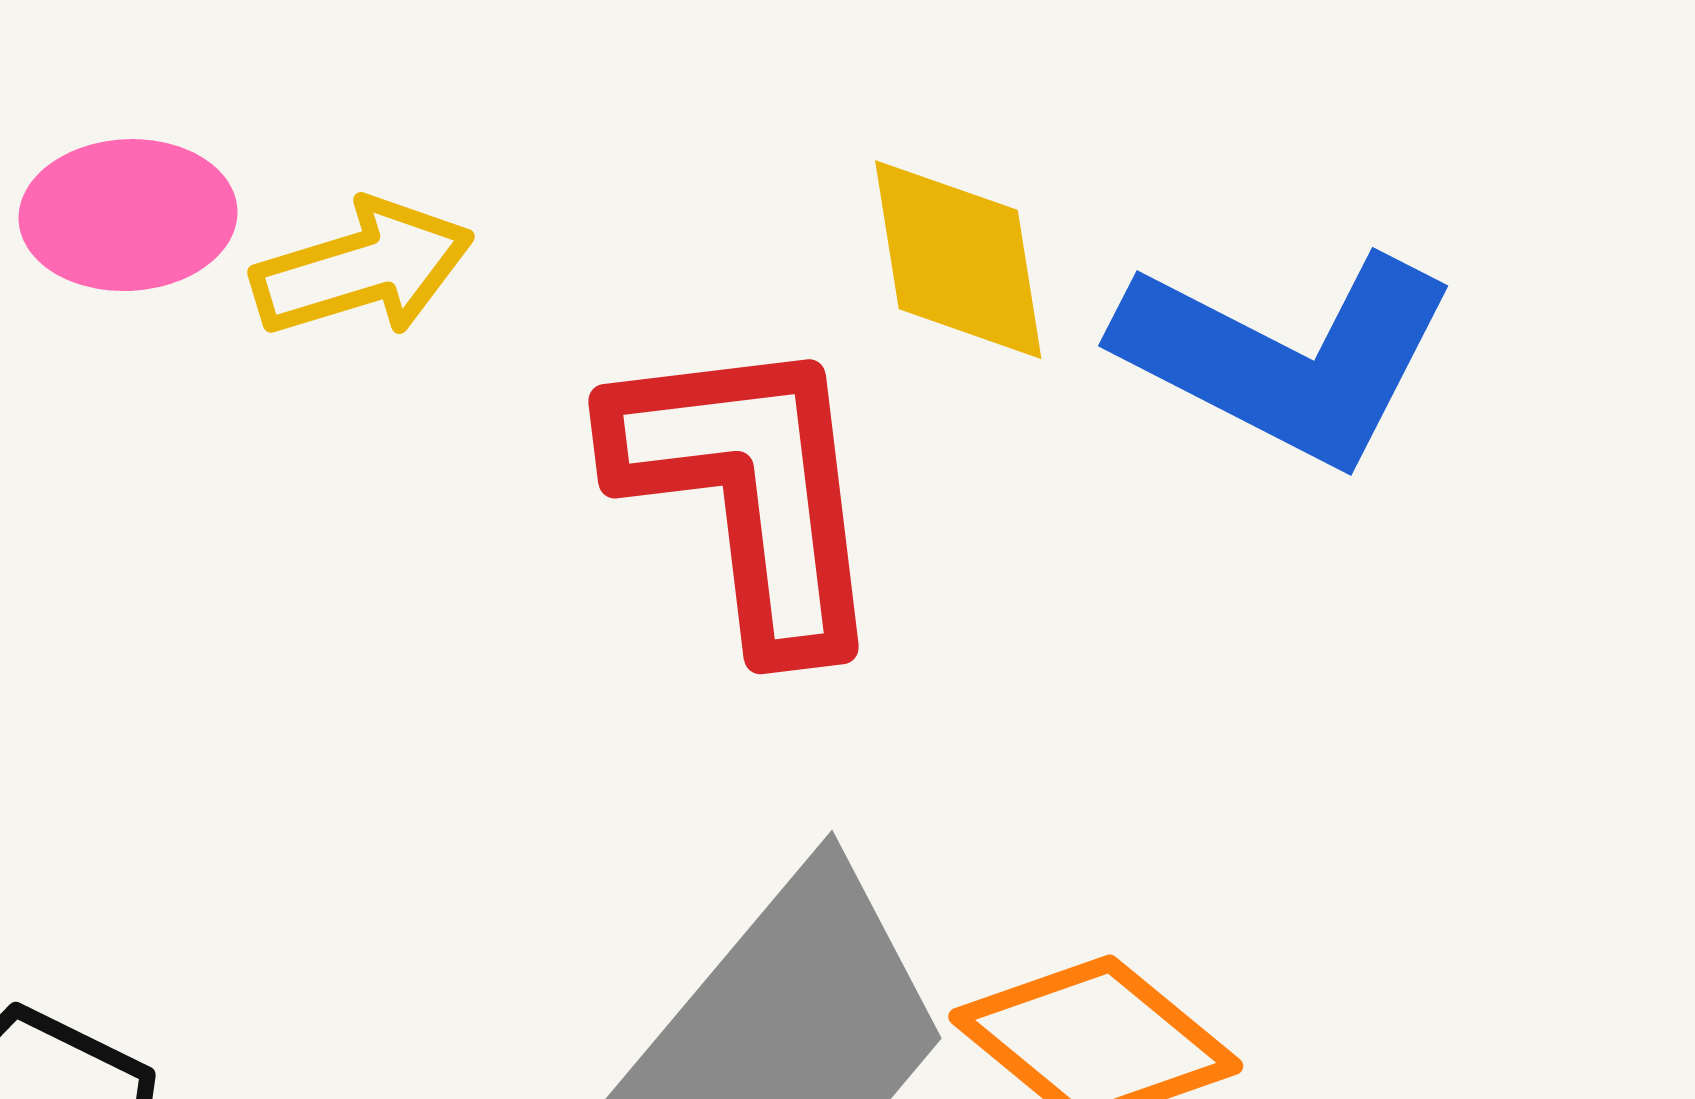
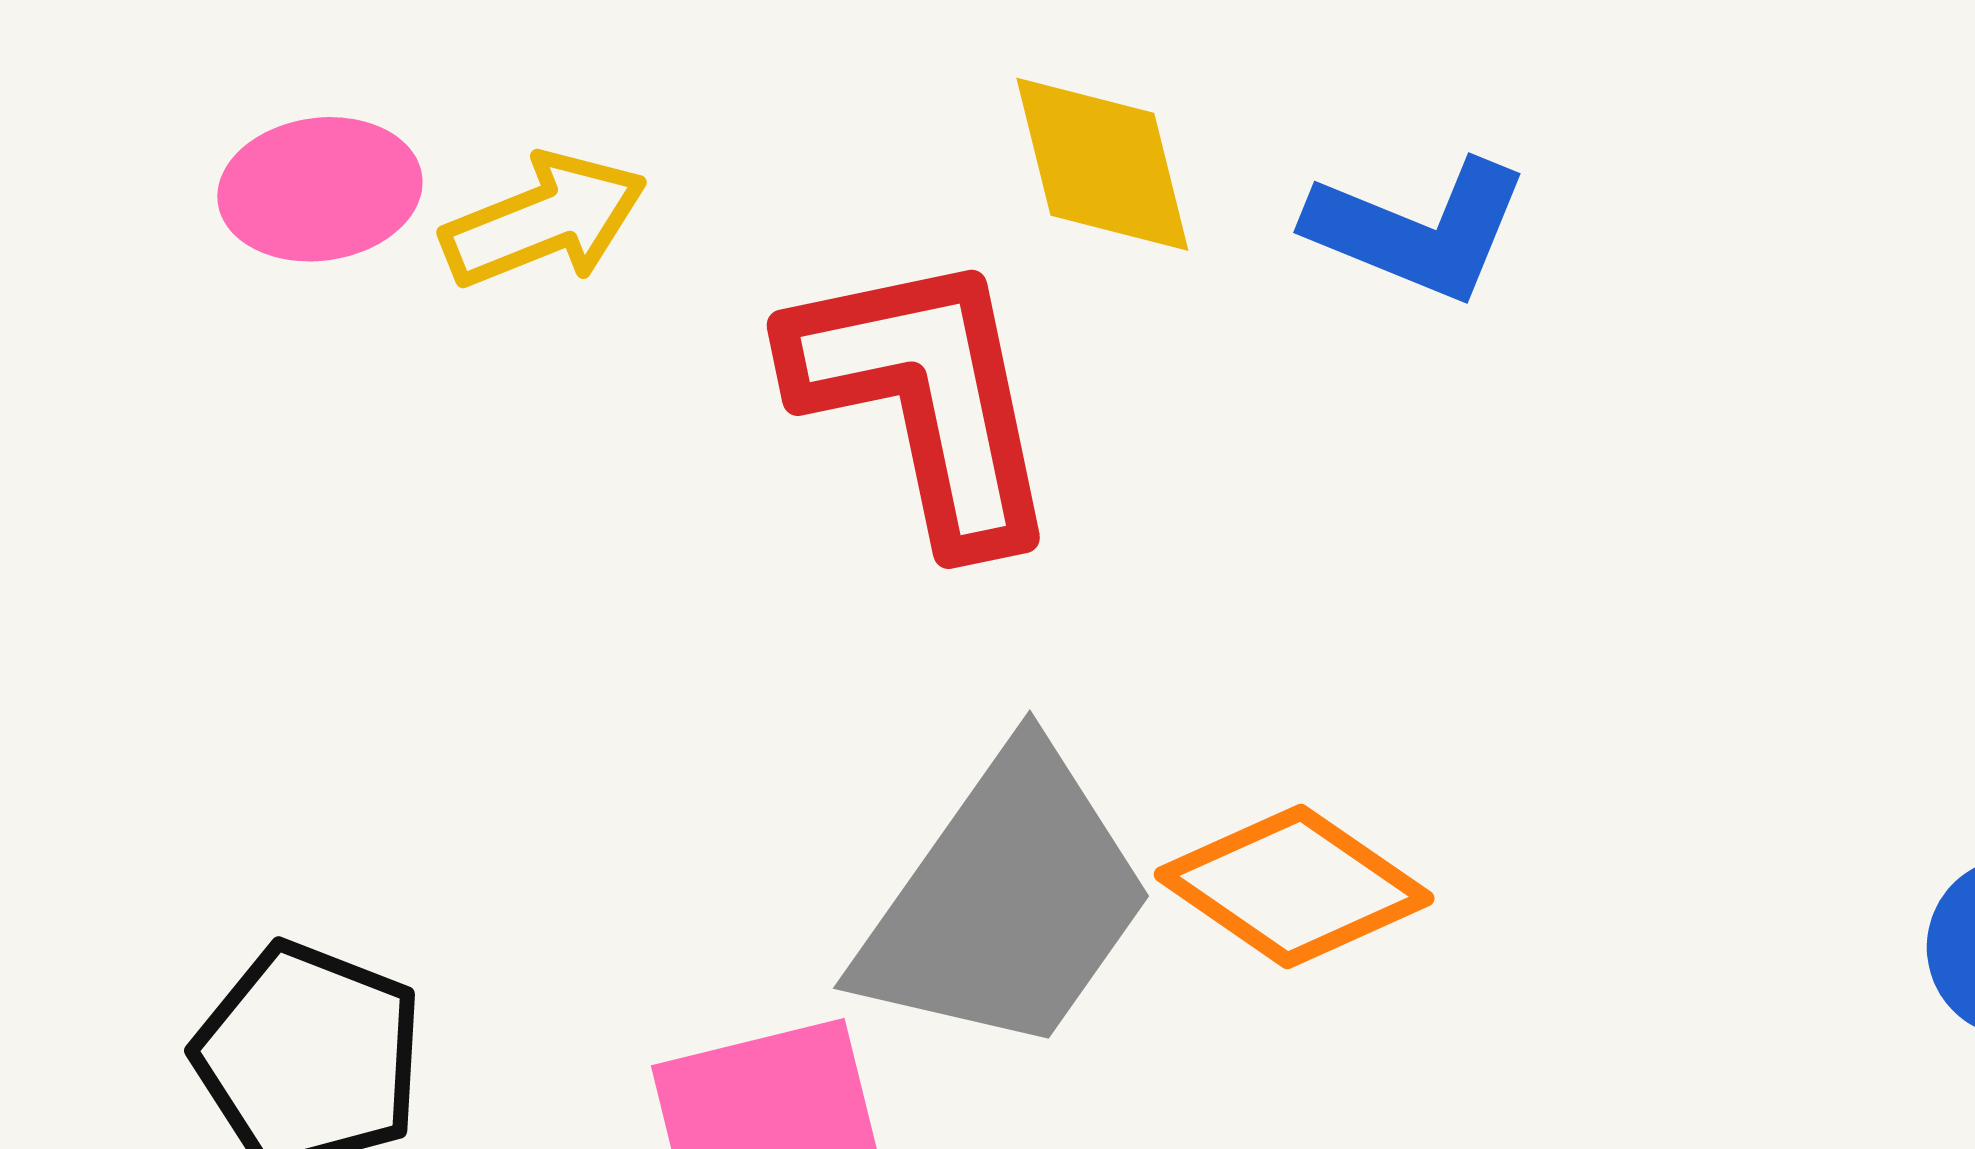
blue L-shape: (1287, 358) -> (1418, 230), size x0.7

